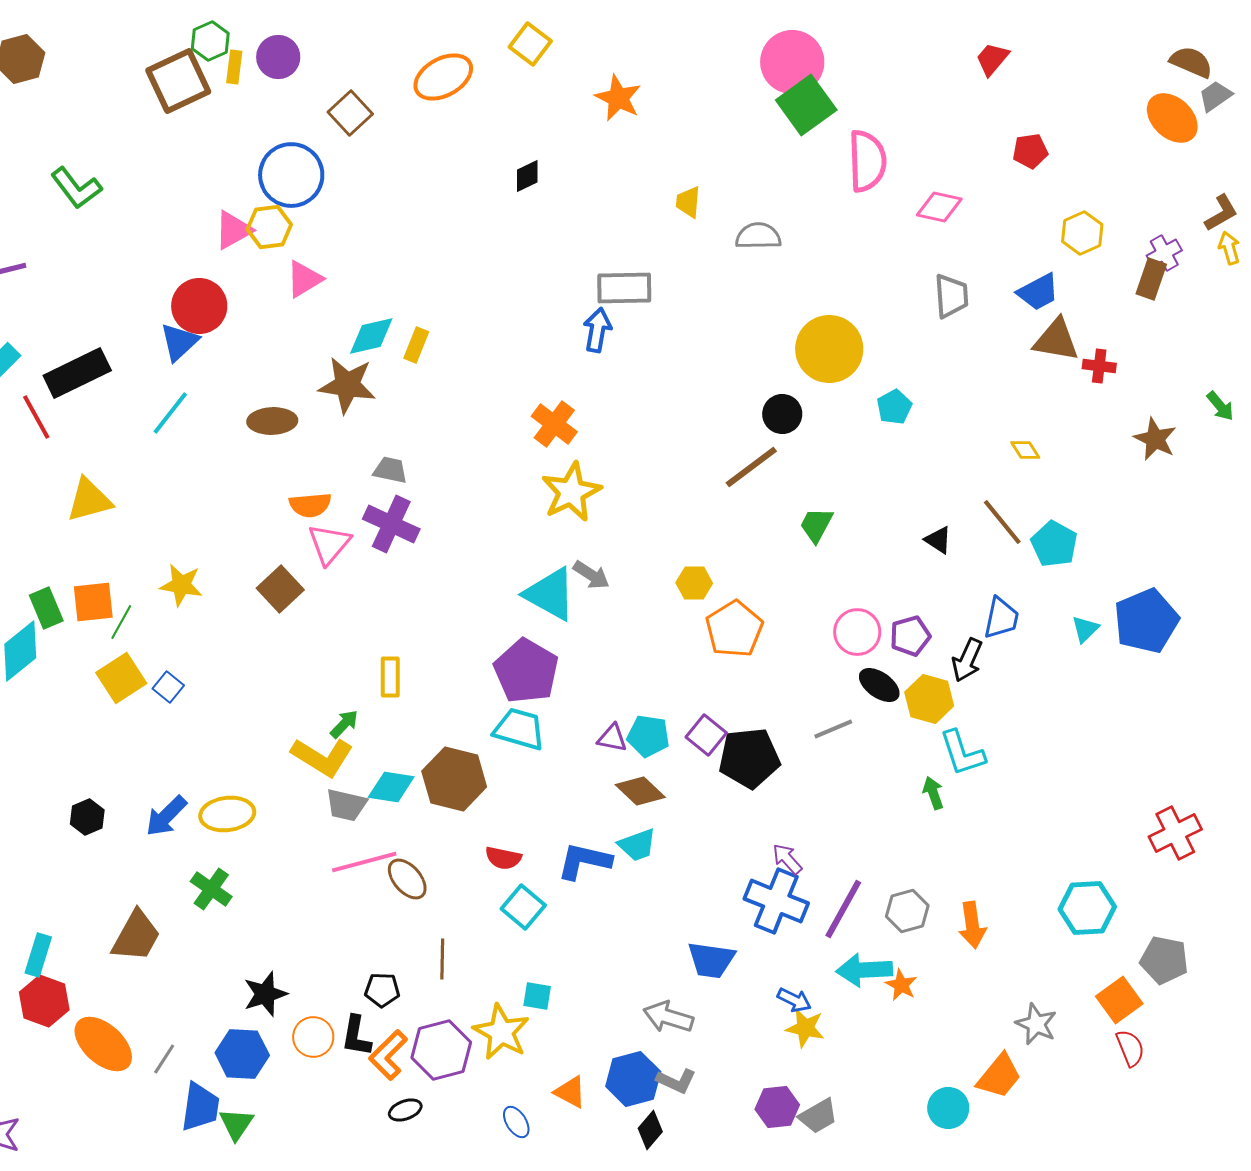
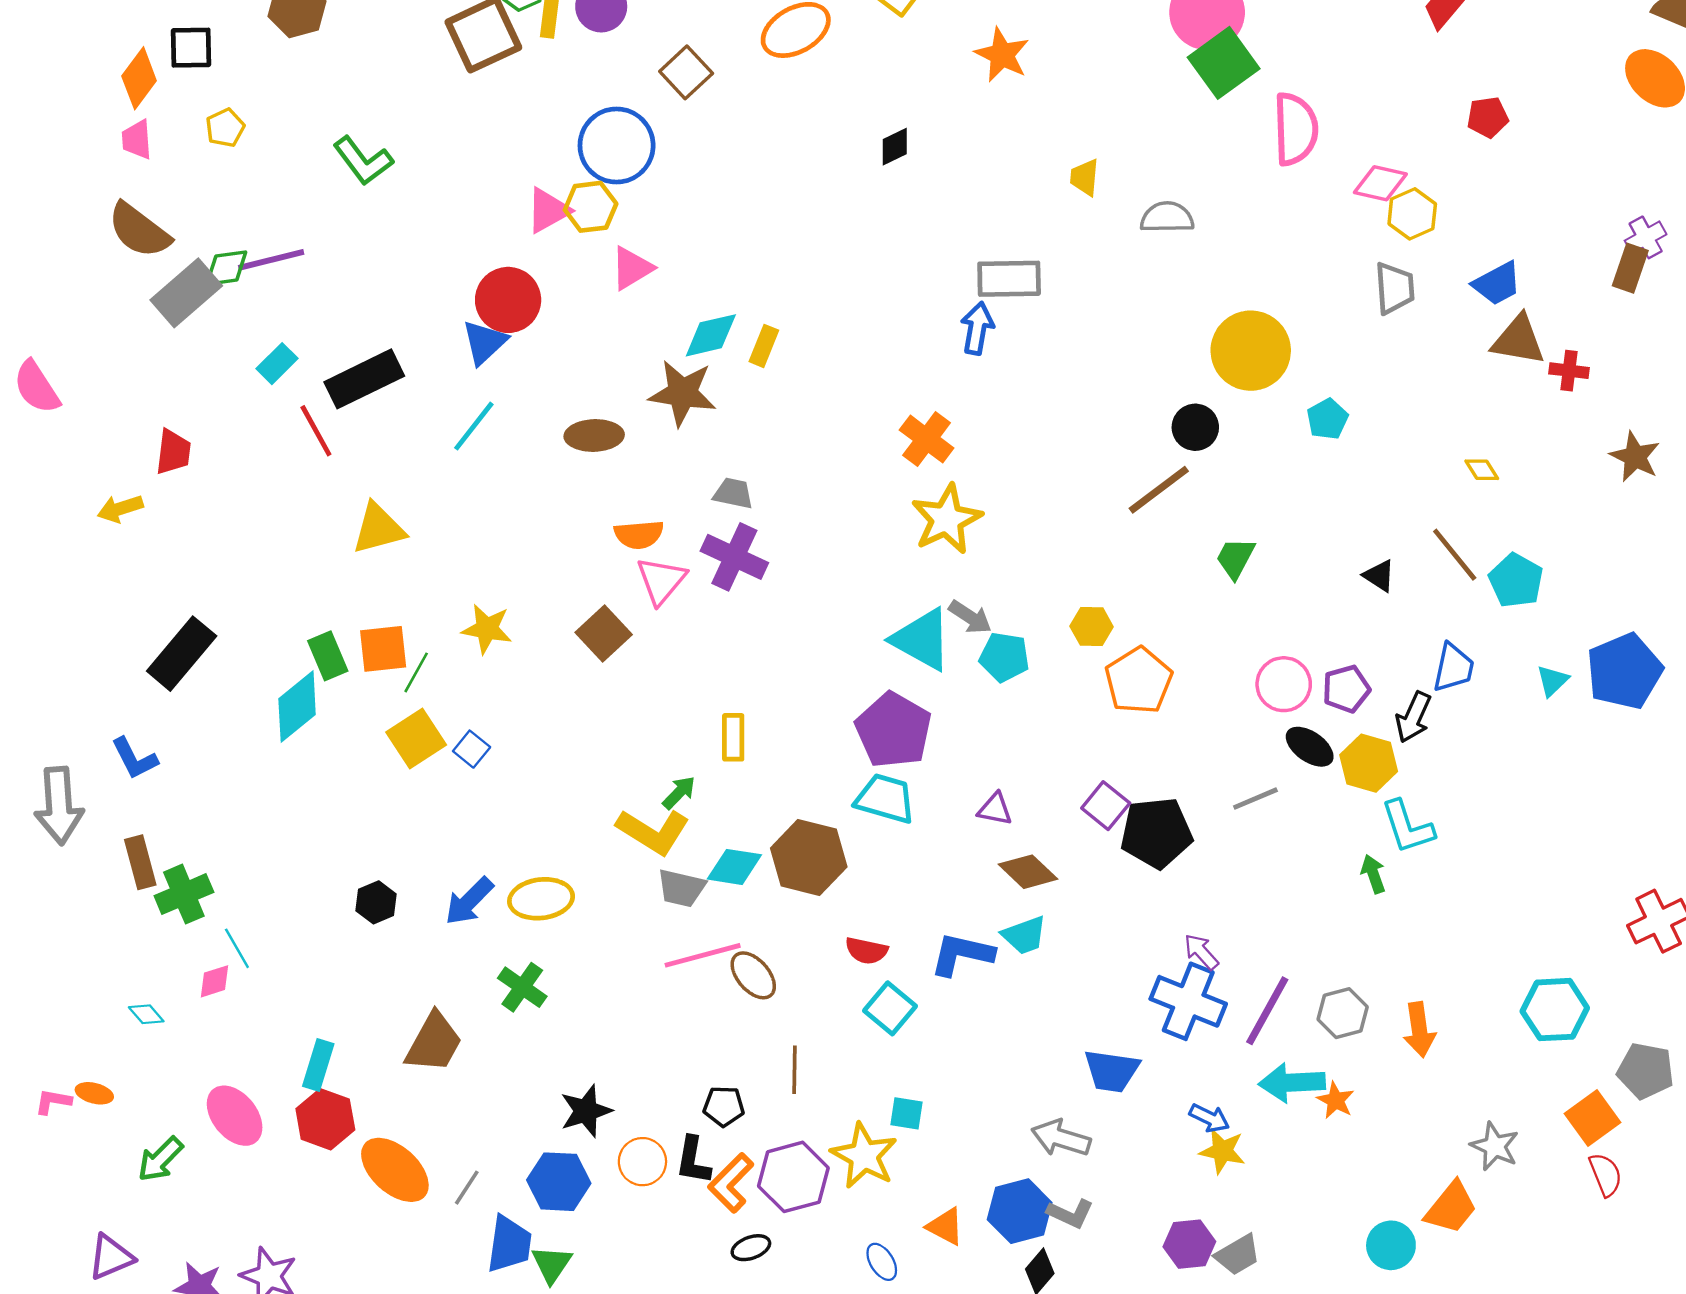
yellow hexagon: (1082, 233) -> (1412, 214), moved
cyan pentagon: (648, 736) -> (1004, 657), moved

